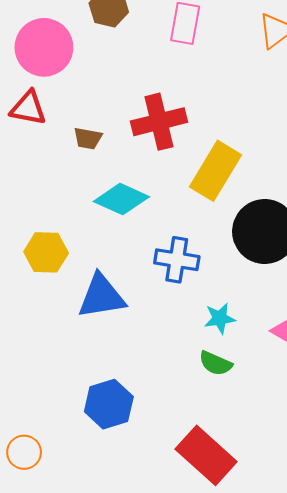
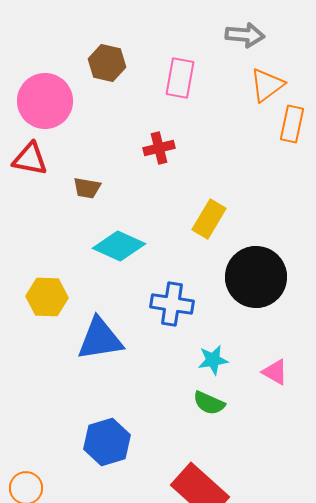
red cross: (159, 122) -> (159, 148), moved, size x0.6
yellow rectangle: (215, 171) -> (209, 219), size x0.7

